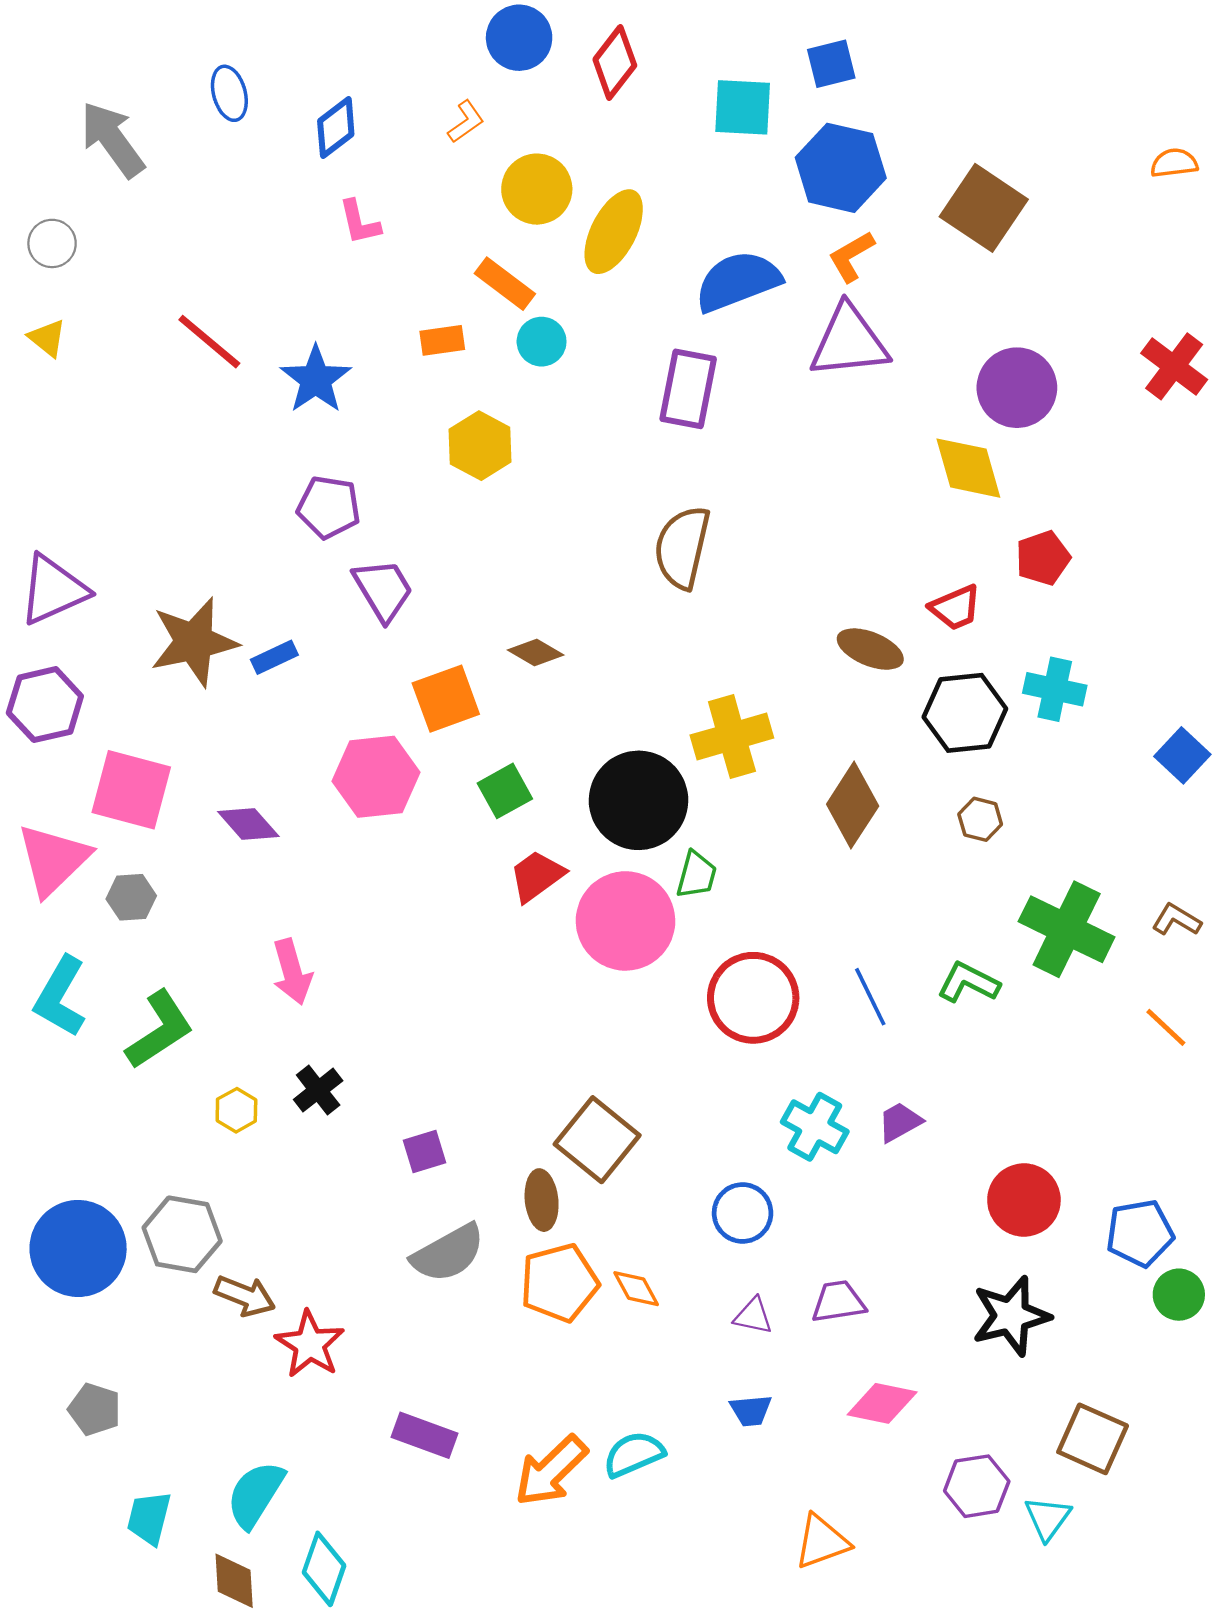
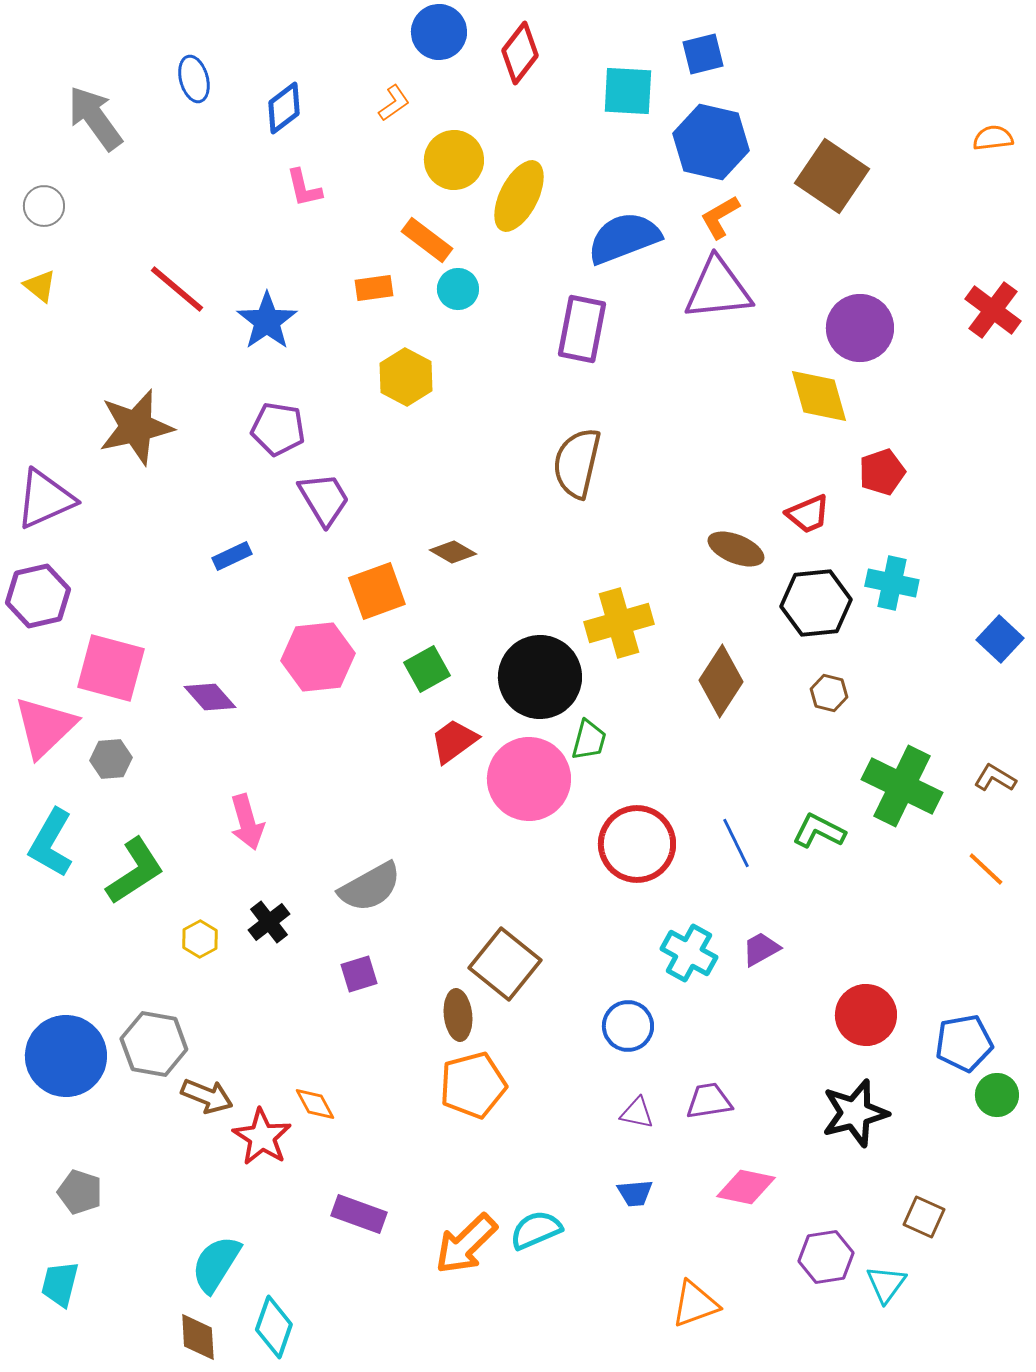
brown star: (194, 642) -> (136, 427), moved
gray semicircle: (448, 1253) -> (370, 887), moved
orange diamond: (636, 1289) -> (315, 1104), moved
brown square: (1093, 1439) -> (924, 1217), size x0.7
cyan trapezoid: (149, 1518) -> (60, 1284), moved

